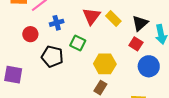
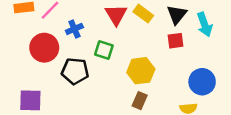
red circle: (30, 34) -> (44, 48), size x1.5
red square: (136, 44) -> (175, 41), turned -32
blue circle: (149, 66) -> (202, 82), moved

